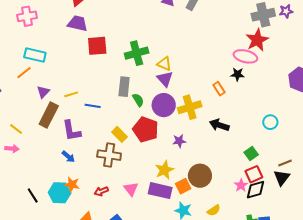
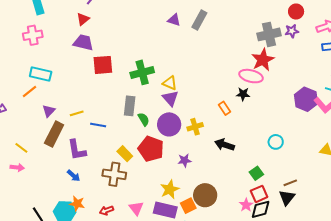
yellow cross: (190, 107) -> (195, 127), size x0.7

